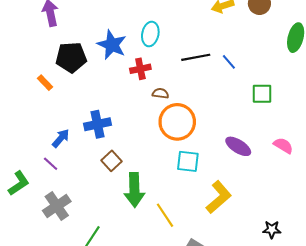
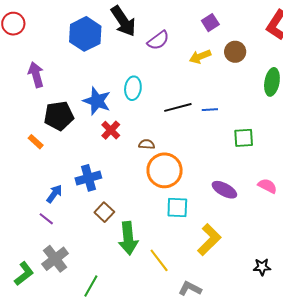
blue line: (229, 62) -> (210, 110), turned -49
red cross: (140, 69) -> (111, 130), moved, turned -30
green L-shape: (19, 183) -> (24, 274), moved

